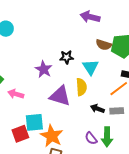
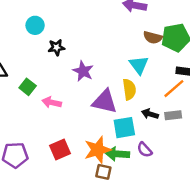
black star: (67, 57) -> (57, 47), moved
cyan square: (34, 122) -> (124, 128), moved
orange star: (52, 136) -> (98, 150), turned 30
green arrow: (107, 137) -> (117, 154), moved, turned 96

